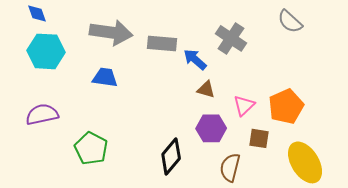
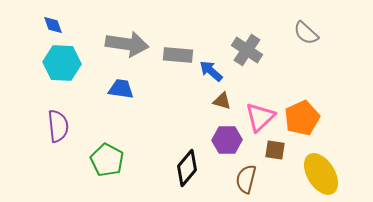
pink triangle: (244, 105) -> (260, 117), size x1.4
purple semicircle: (42, 114) -> (58, 126), turned 96

